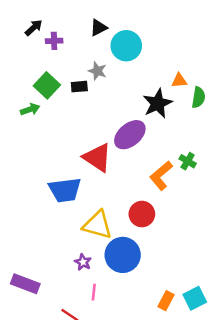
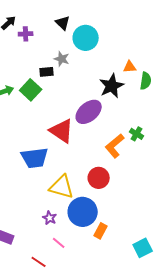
black triangle: (99, 28) -> (63, 23), turned -49
green square: (47, 85) -> (31, 90), moved
pink line: (94, 292) -> (59, 243), turned -56
orange rectangle: (166, 301) -> (101, 231), moved

